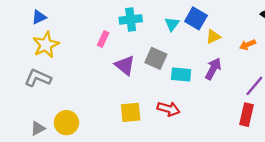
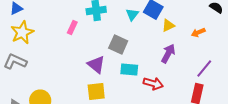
purple triangle: (125, 65) -> (96, 64), moved
cyan rectangle: (181, 74) -> (129, 70), moved
red arrow: (168, 109) -> (153, 84), moved

